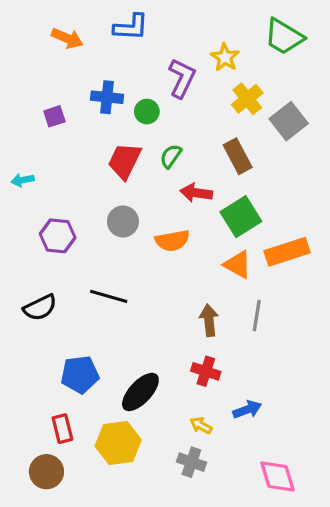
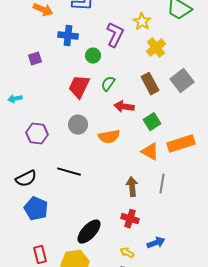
blue cross: (107, 97) -> (68, 36), moved
gray square: (289, 121) -> (182, 81), moved
green square: (241, 217) -> (152, 122), size x0.7
blue pentagon: (80, 374) -> (36, 209), moved, turned 30

